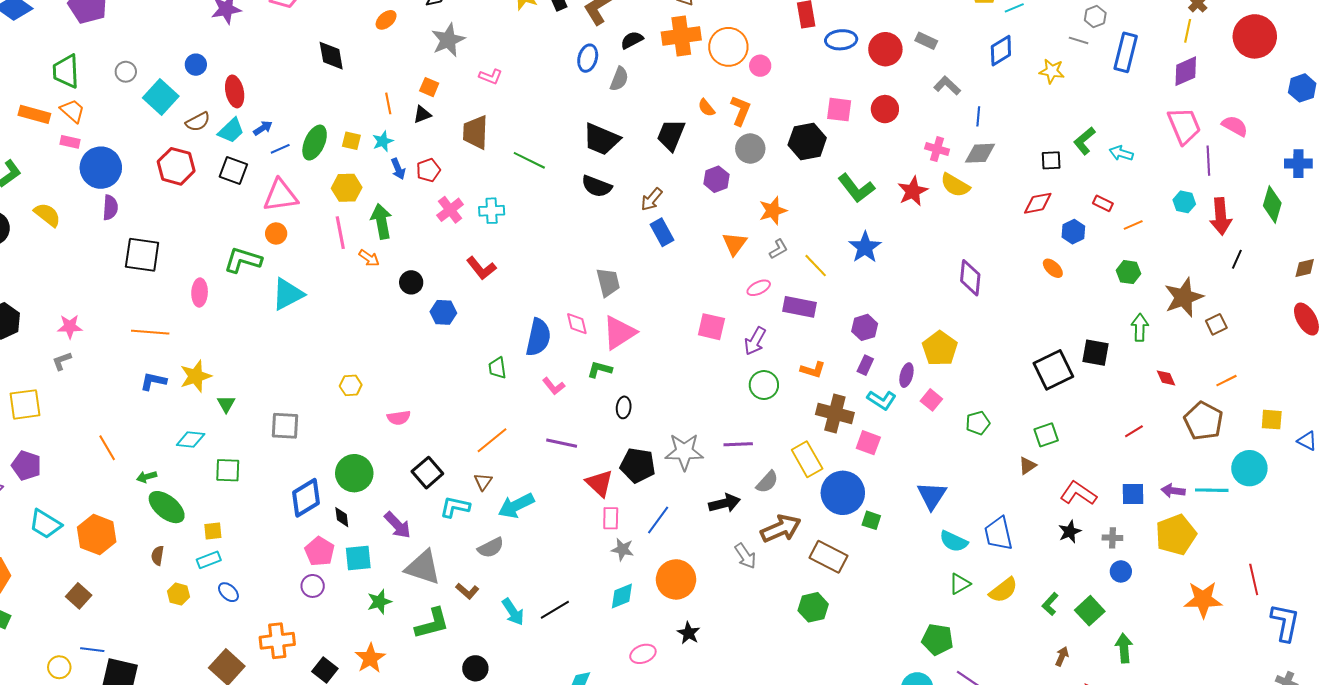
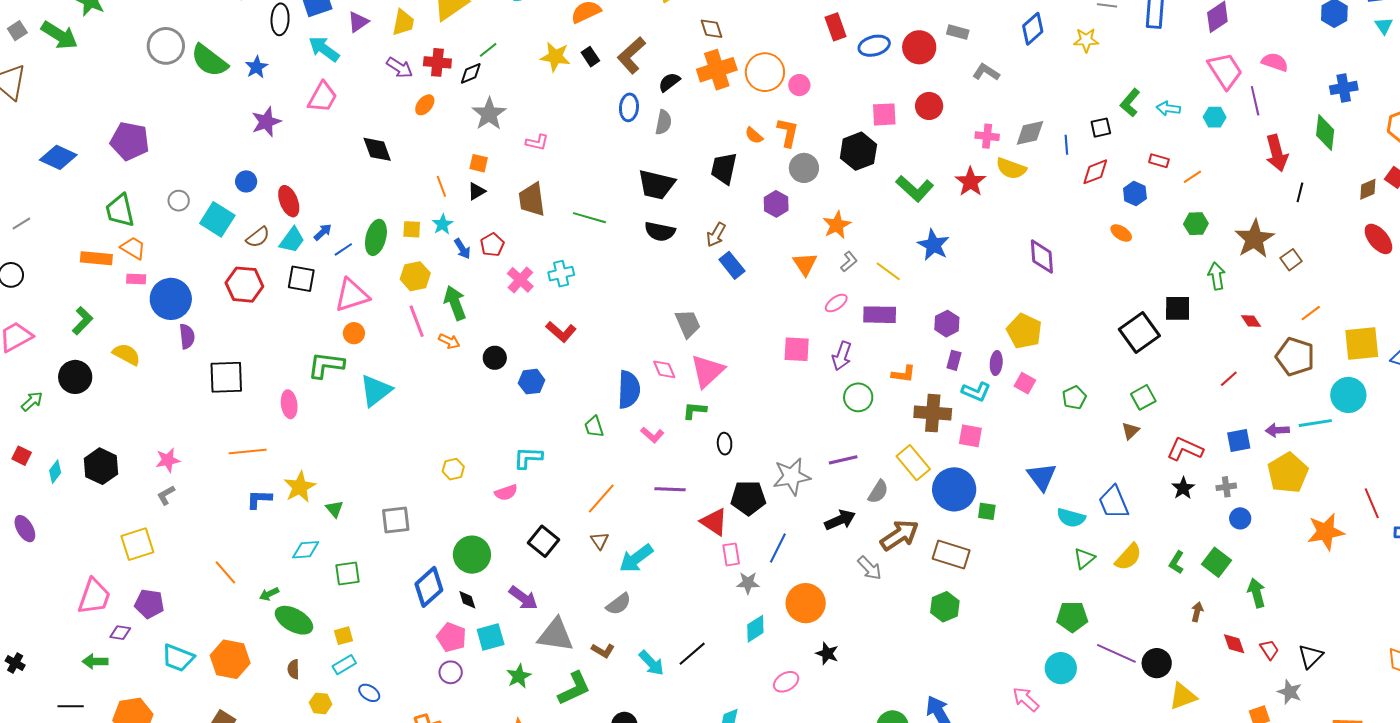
blue line: (978, 116) -> (1066, 145), moved
cyan hexagon: (1184, 202) -> (1215, 117), moved
yellow square: (1272, 420) -> (1362, 344), size x1.6
cyan L-shape: (455, 507) -> (528, 458), moved

